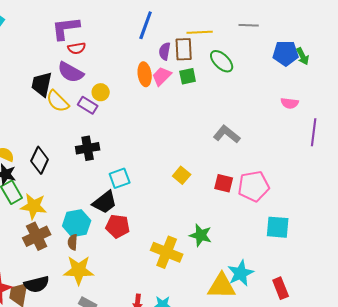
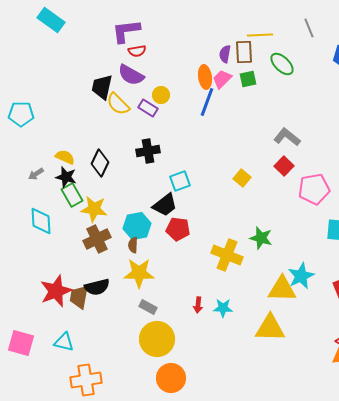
blue line: (146, 25) -> (207, 102), moved
gray line: (249, 25) -> (309, 28), turned 66
red square: (224, 183) -> (284, 166), moved, turned 30

